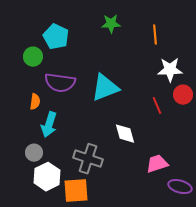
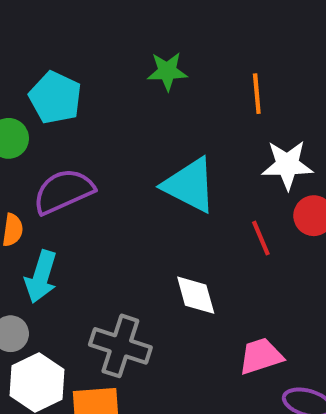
purple semicircle: (60, 83) -> (63, 191), turned 148
cyan triangle: (105, 88) -> (190, 185), moved, turned 48

